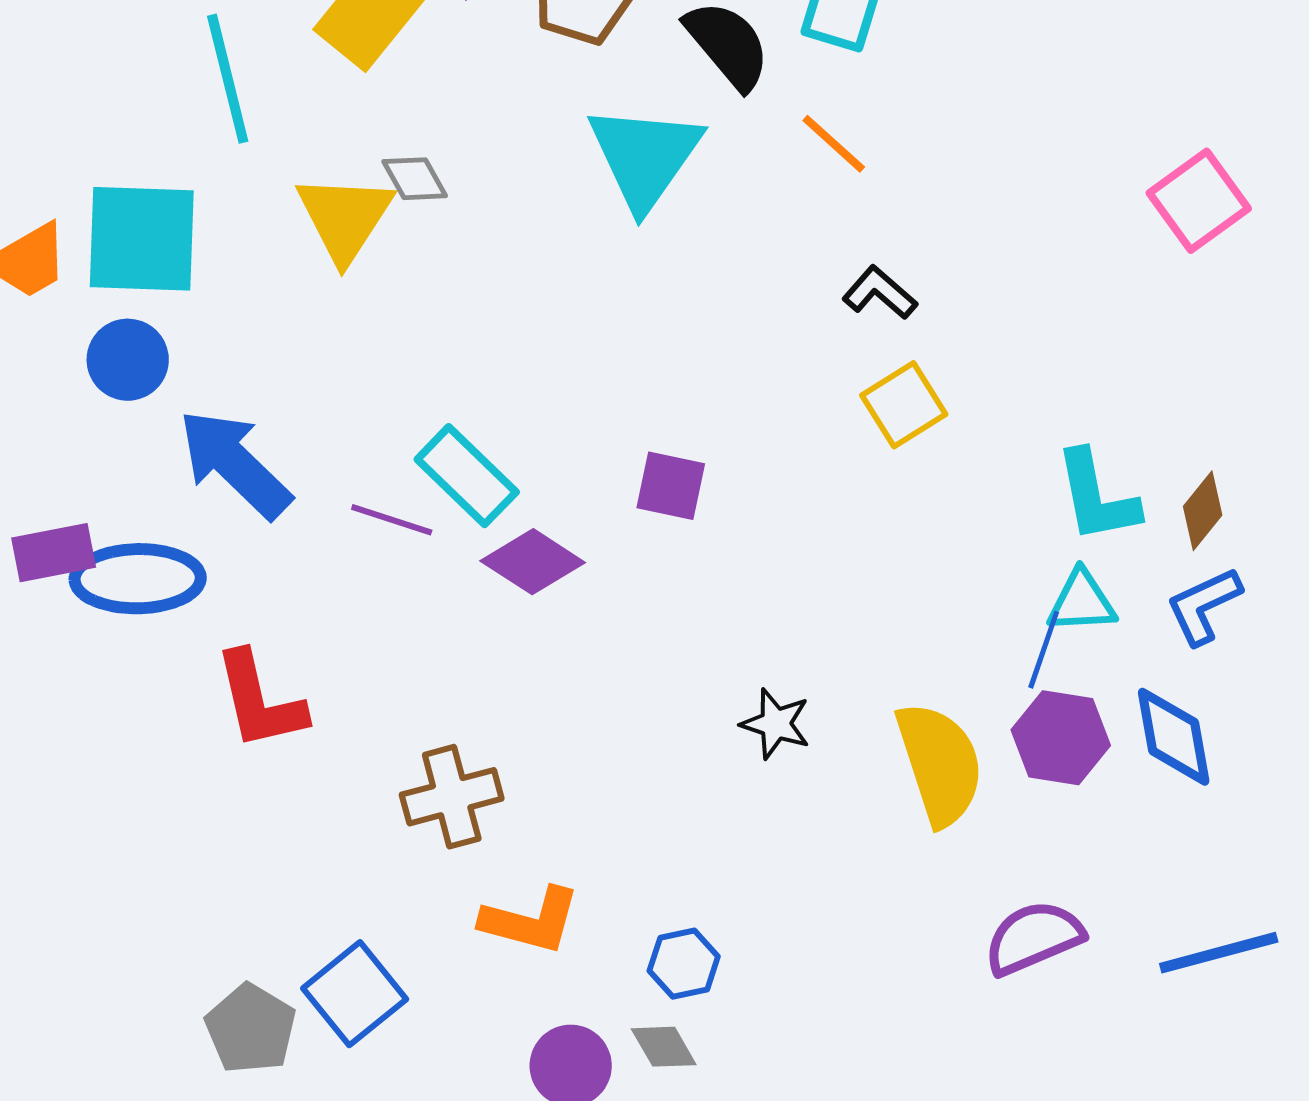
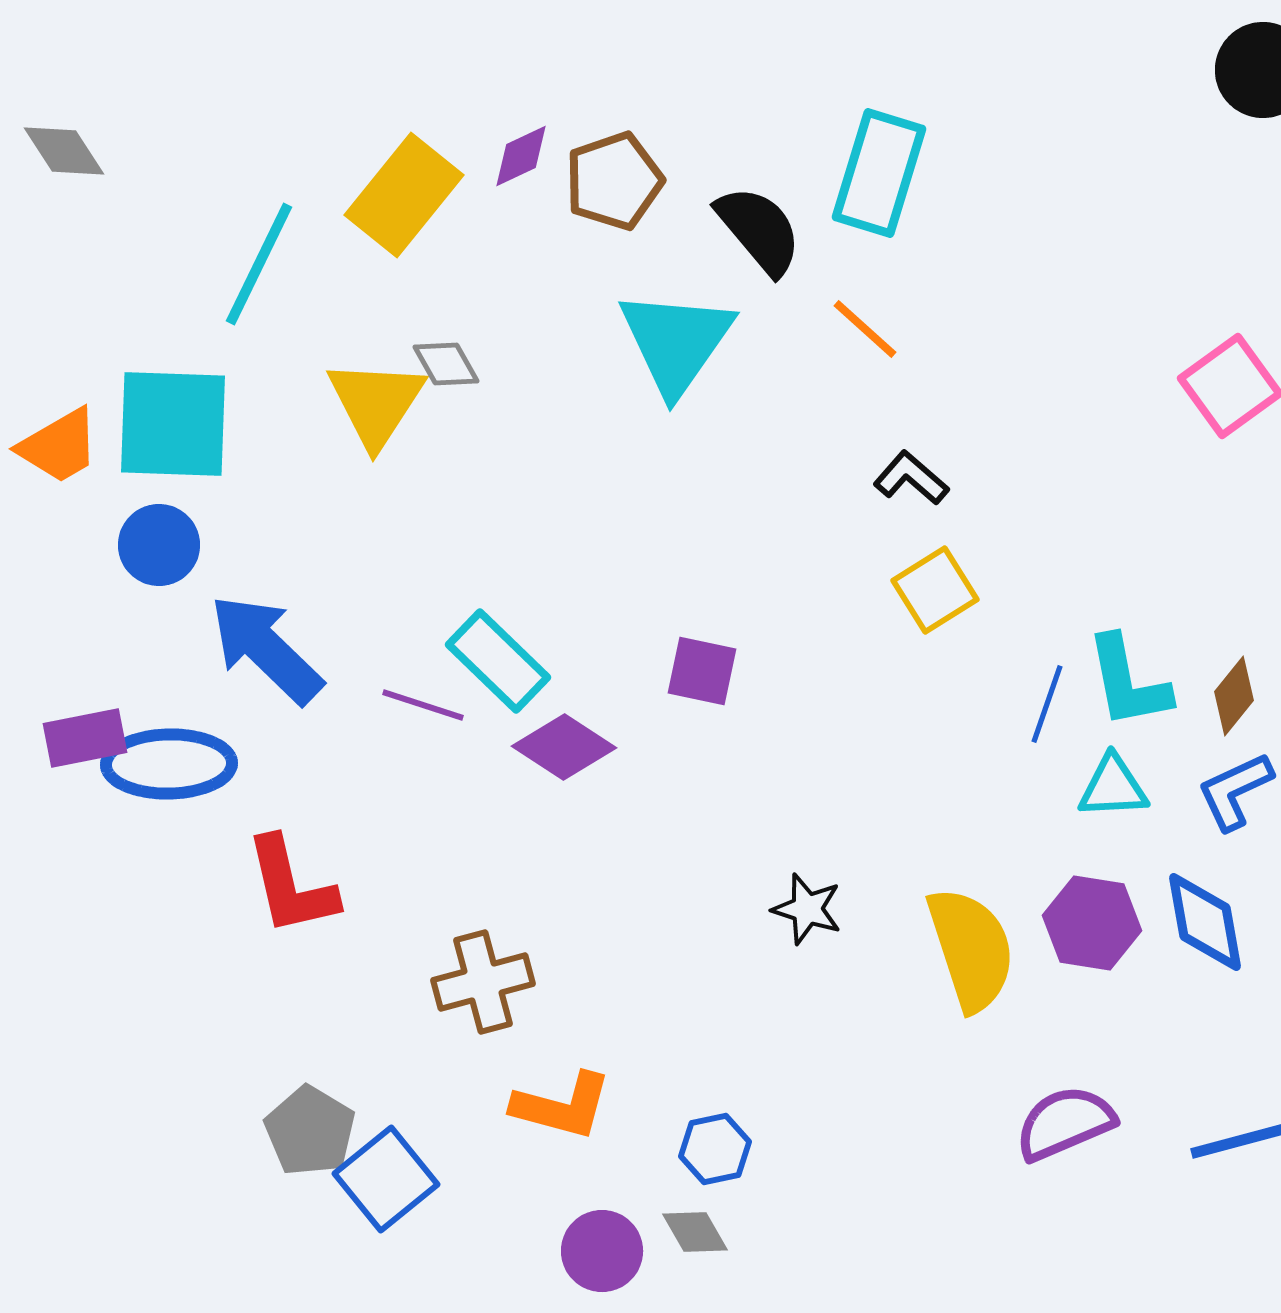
cyan line: (228, 79) -> (259, 264), turned 40
blue line: (1044, 650) -> (1047, 704), moved
gray pentagon: (251, 1029) -> (310, 1131), moved

